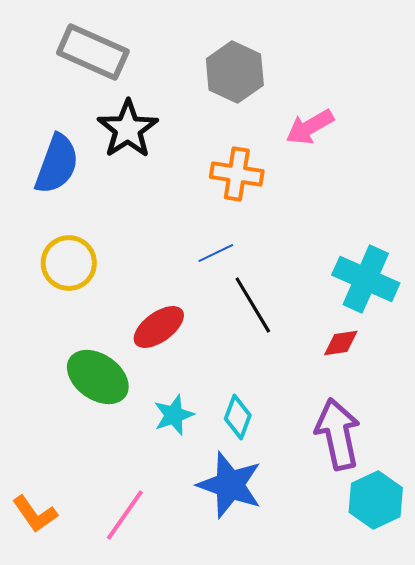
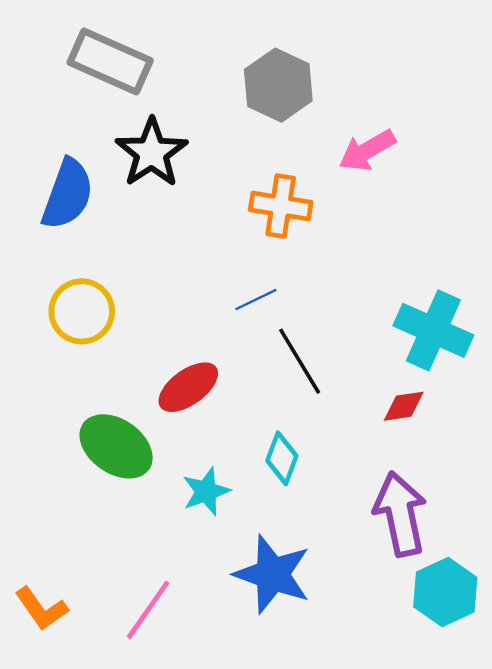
cyan diamond: (238, 417) -> (282, 458), moved

